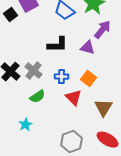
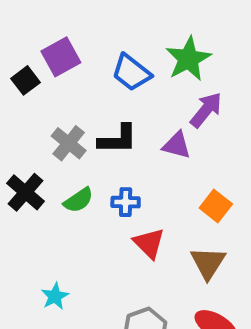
gray cross: (33, 71) -> (69, 143), moved
orange square: (88, 79) -> (216, 206), moved
green semicircle: (37, 97) -> (78, 200), moved

